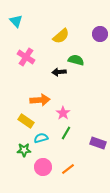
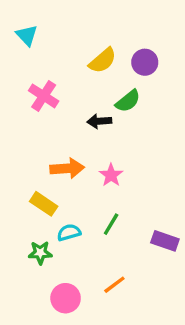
purple circle: (100, 34) -> (145, 62), moved
green semicircle: (76, 60) -> (128, 101), turned 126
pink star: (63, 113) -> (111, 175), moved
pink circle: (43, 167) -> (66, 298), moved

